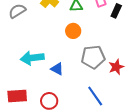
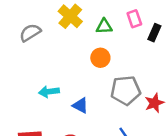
cyan arrow: (32, 58) -> (49, 92), size x0.7

